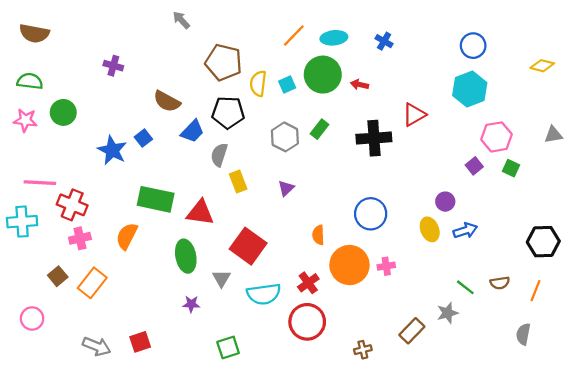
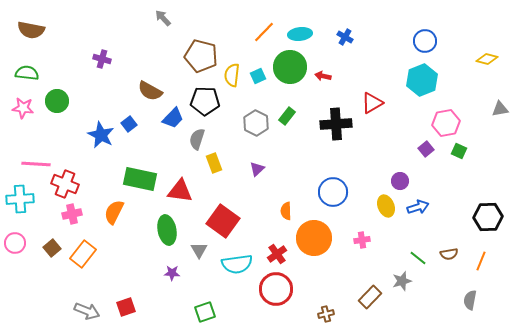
gray triangle: (553, 135) -> (500, 109), moved
pink cross: (386, 266) -> (362, 240), moved
pink circle: (32, 318) -> (15, 243), moved

